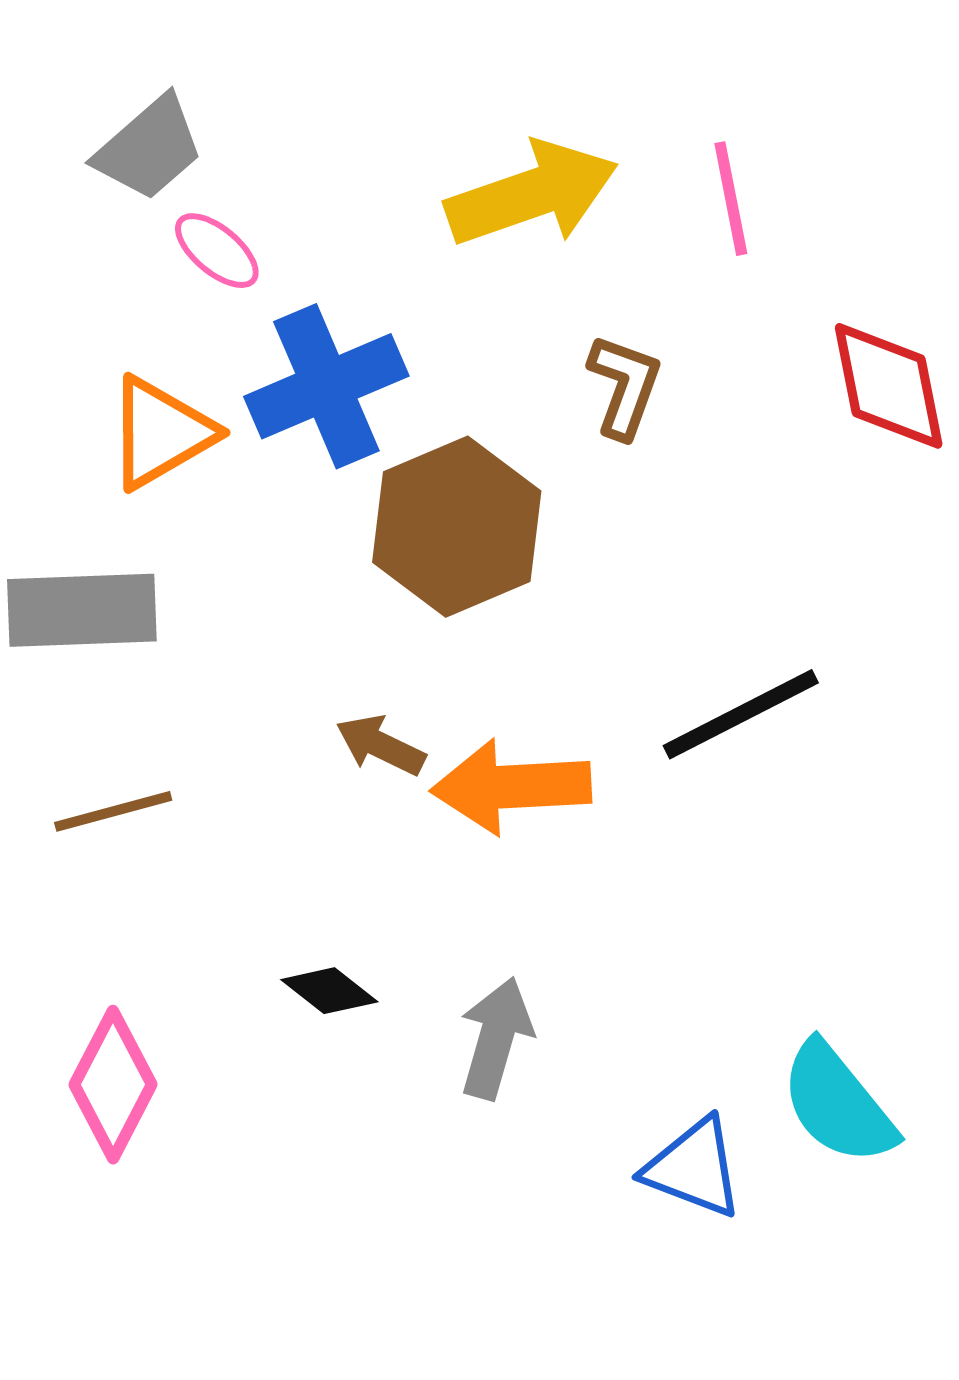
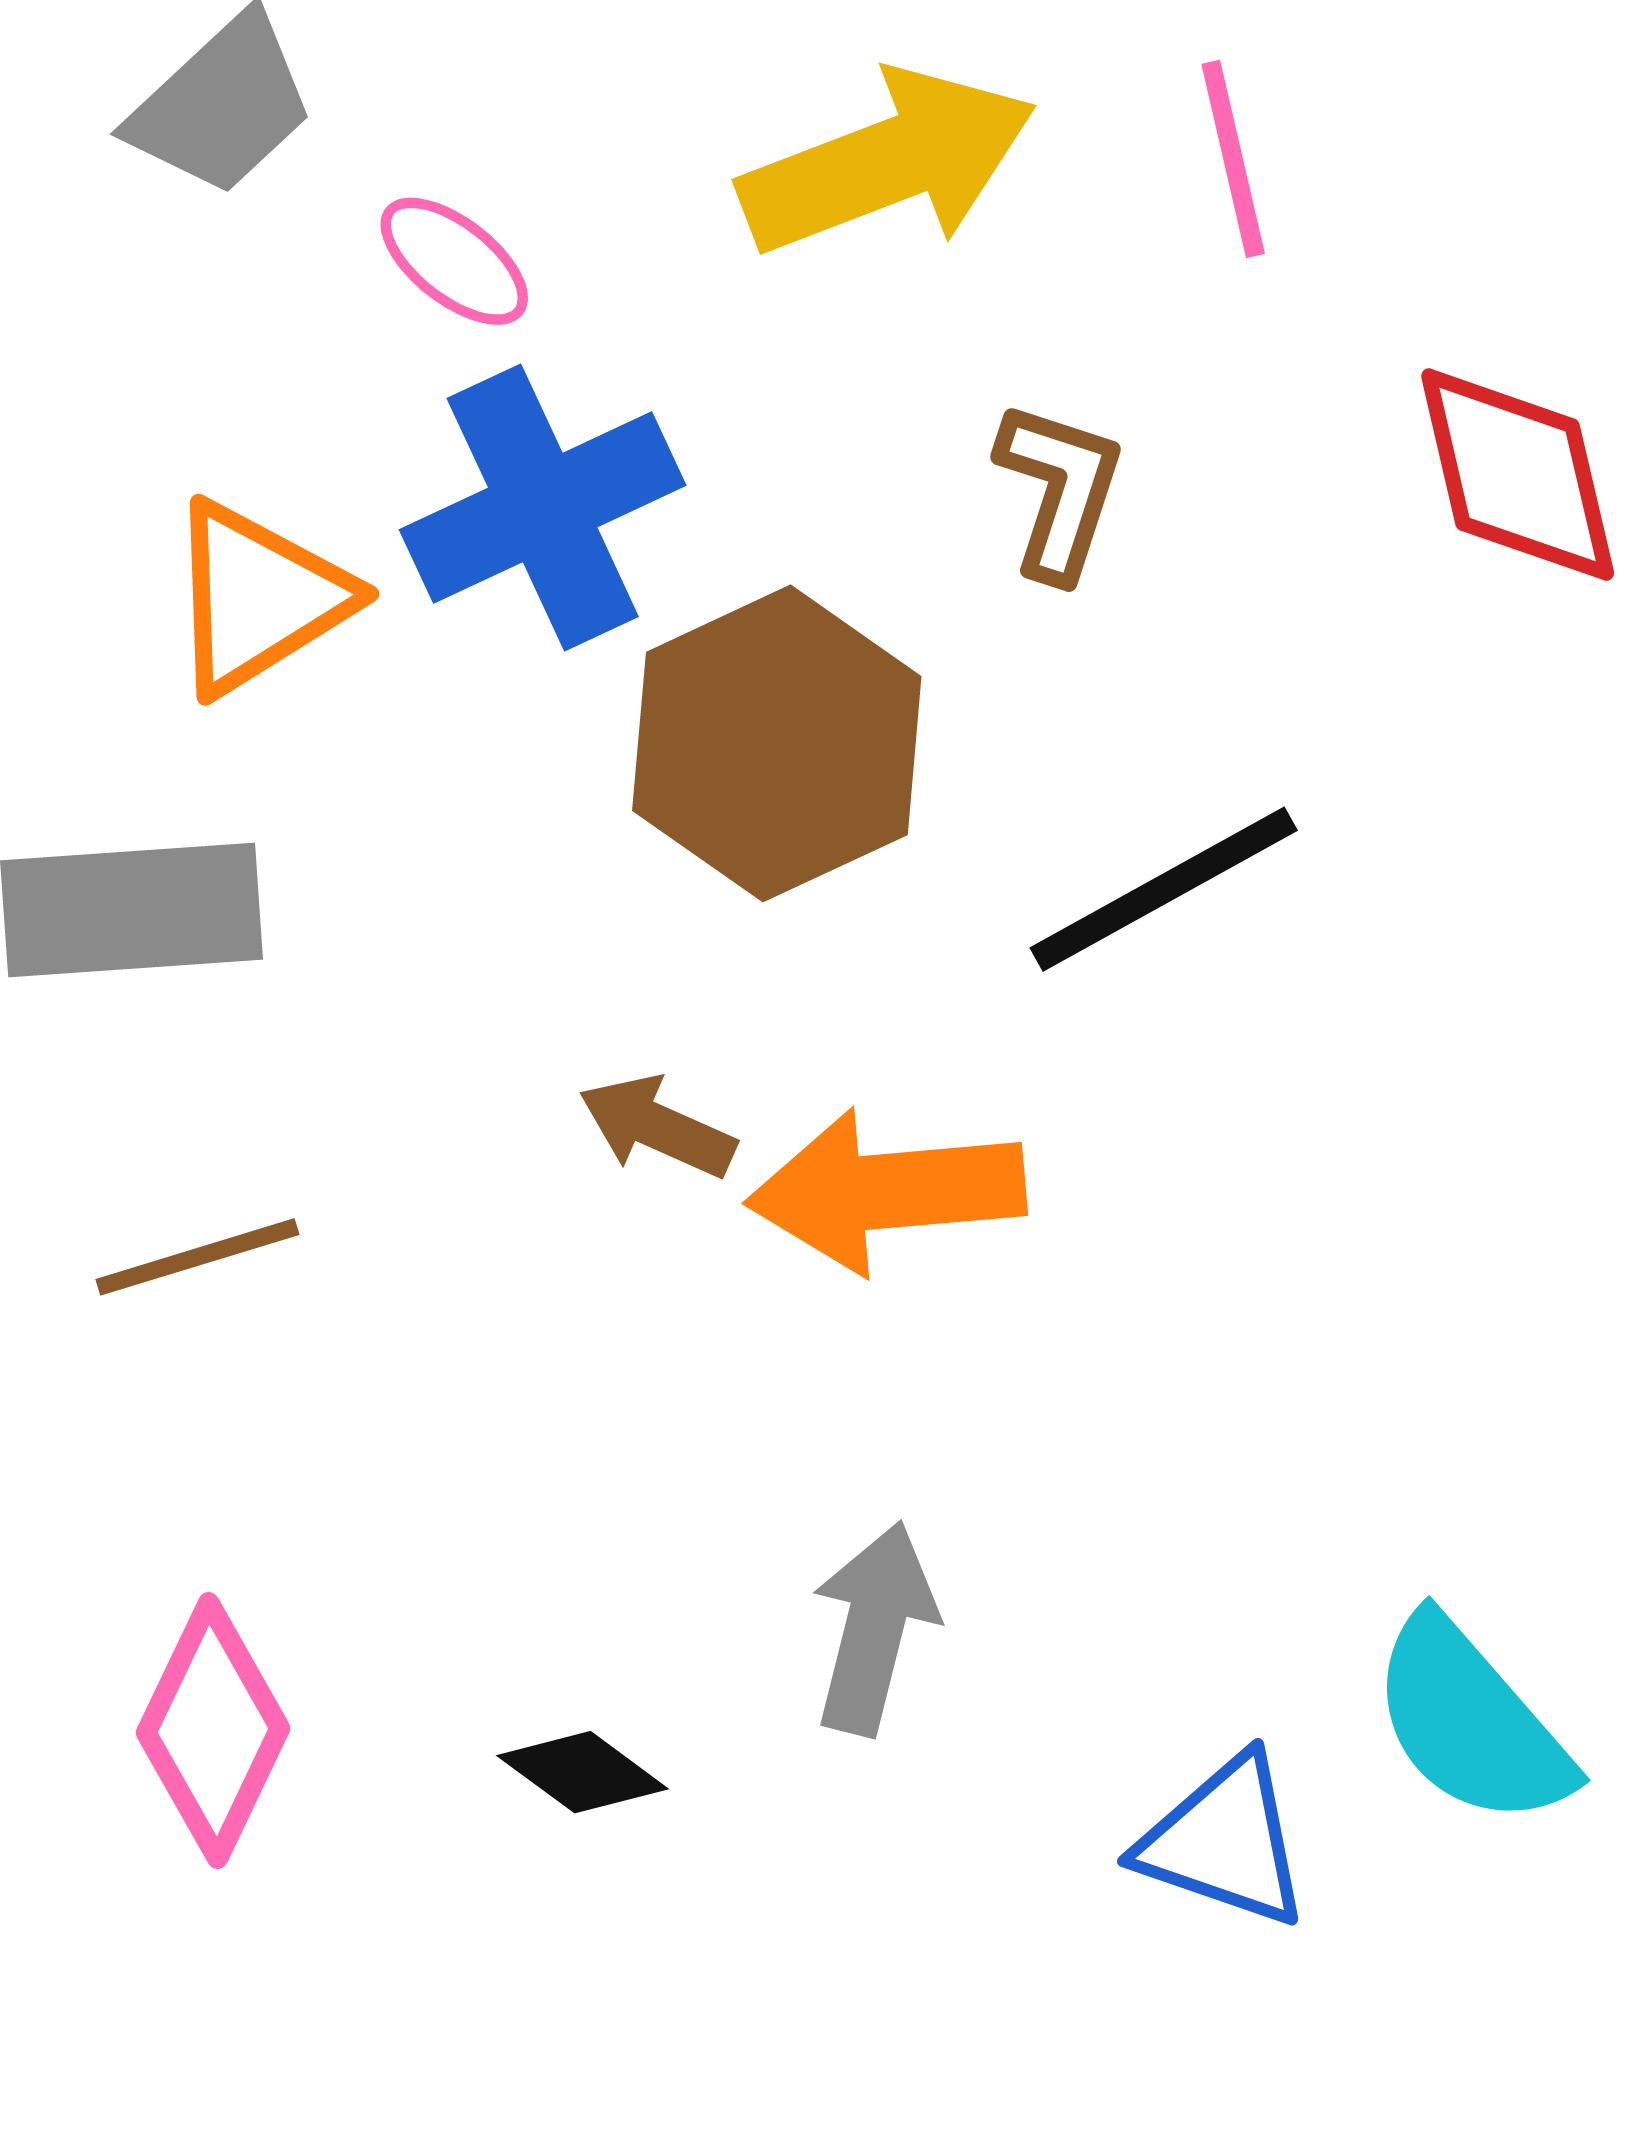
pink ellipse: (217, 251) -> (454, 261), moved
black line: (741, 714) -> (1164, 889), moved
black diamond: (329, 991) -> (583, 1772), moved

